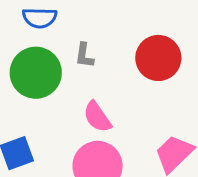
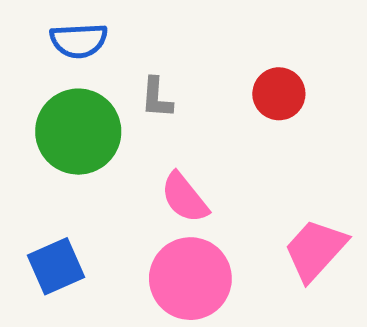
red circle: (158, 58) -> (279, 94), size x0.7

